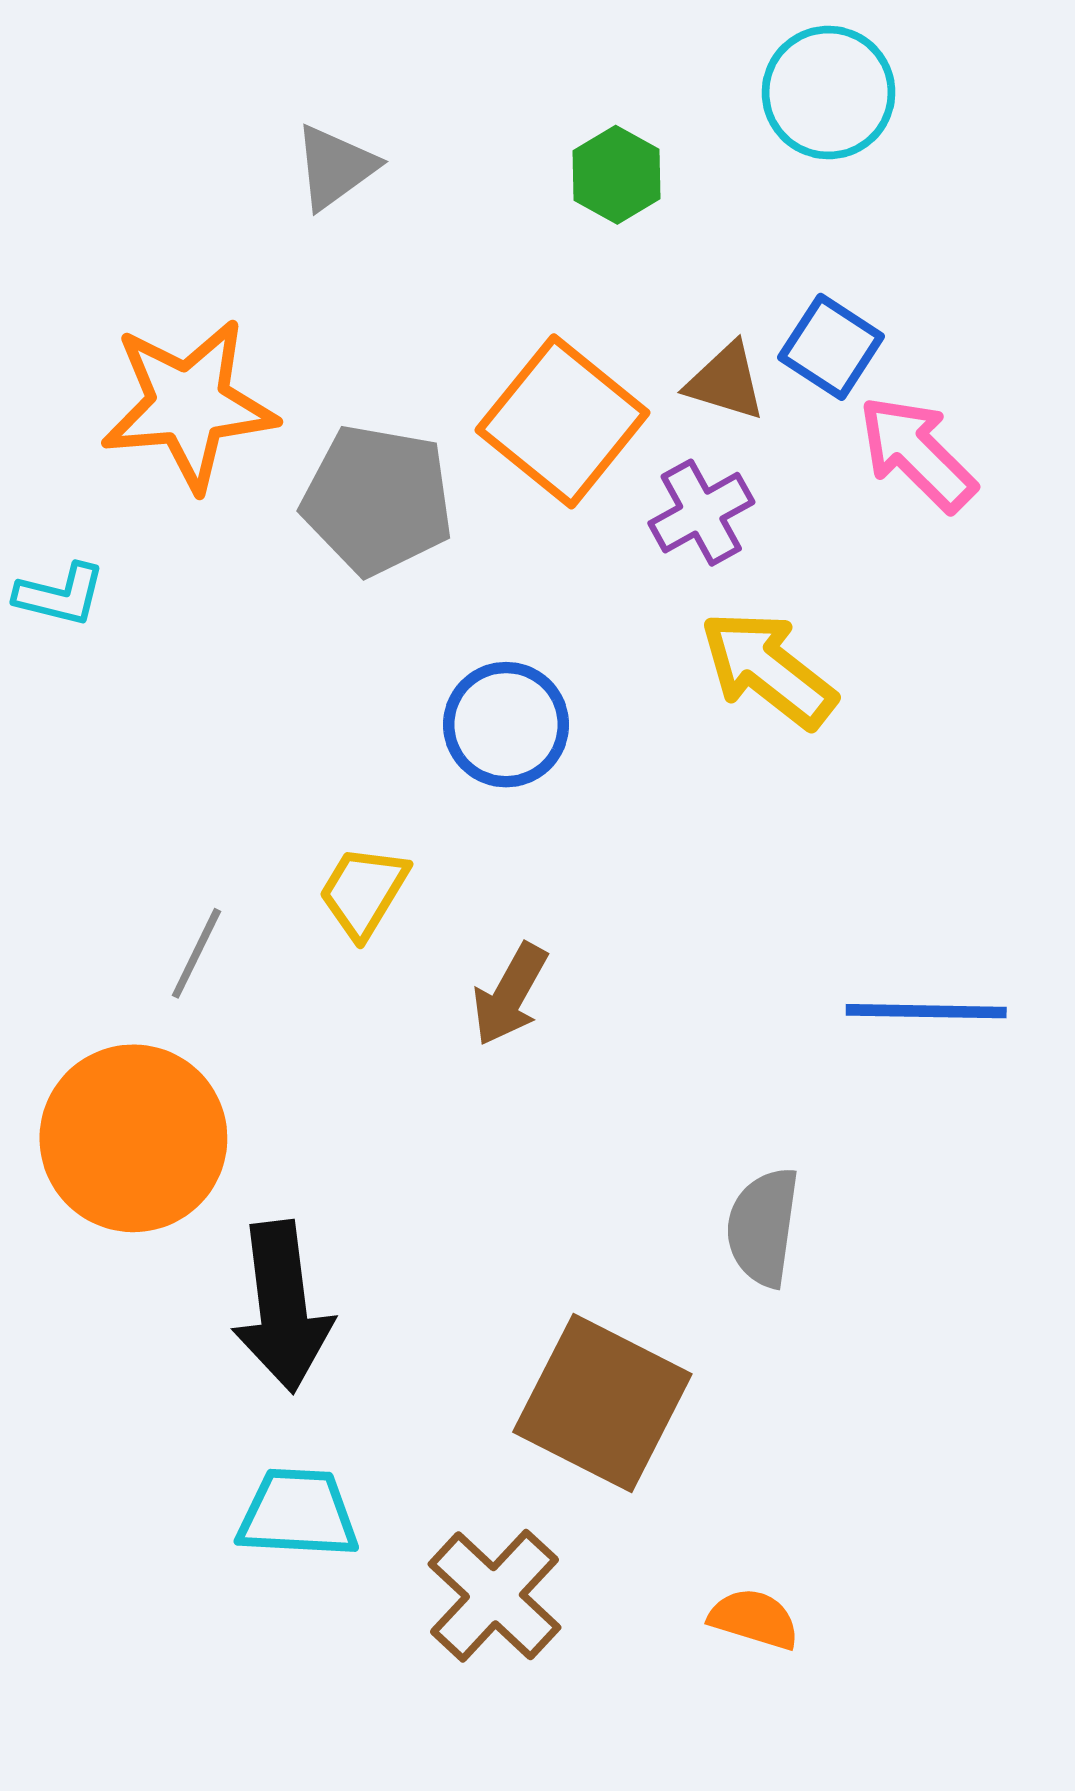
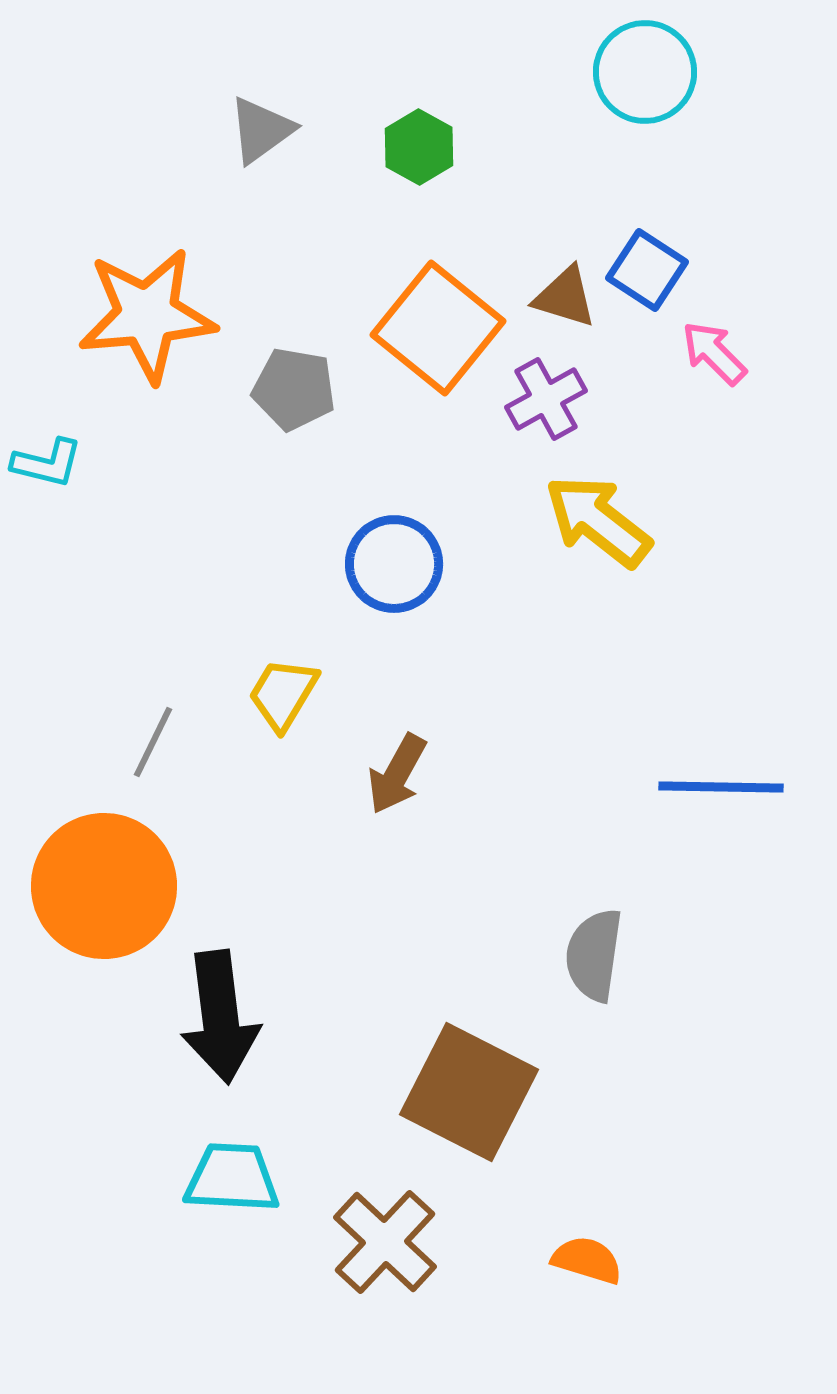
green hexagon: (617, 175) -> (419, 147), moved
pink arrow: (917, 454) -> (714, 353), size x0.7
gray pentagon: (378, 500) -> (294, 389), size x0.7

